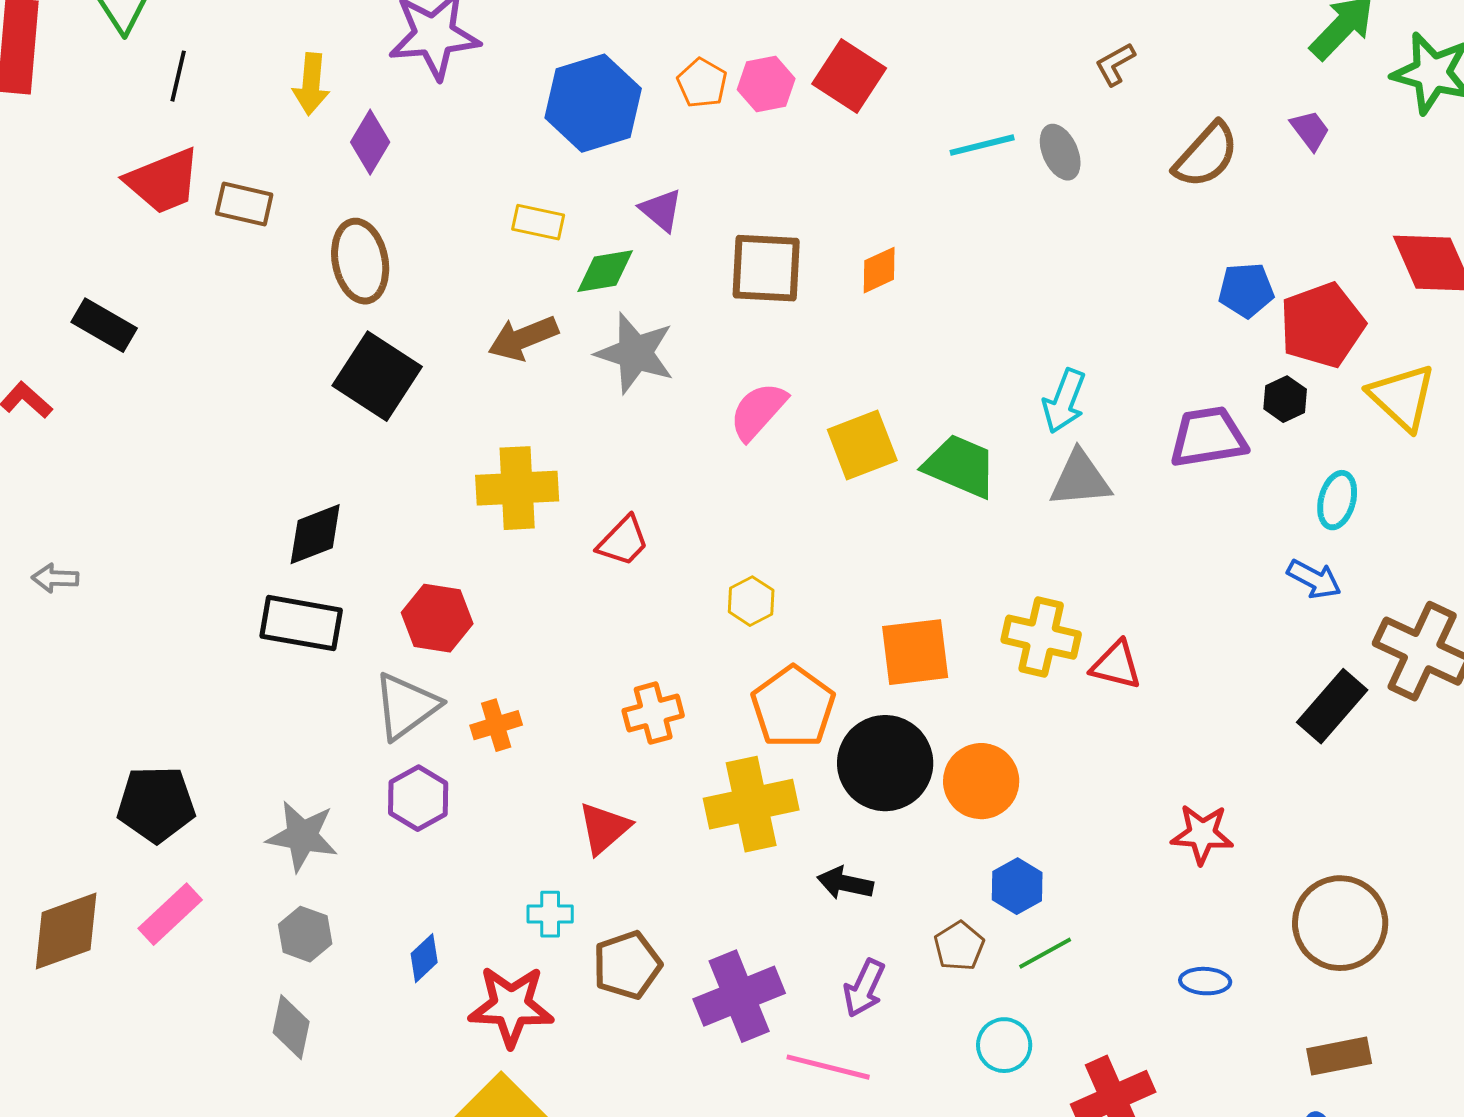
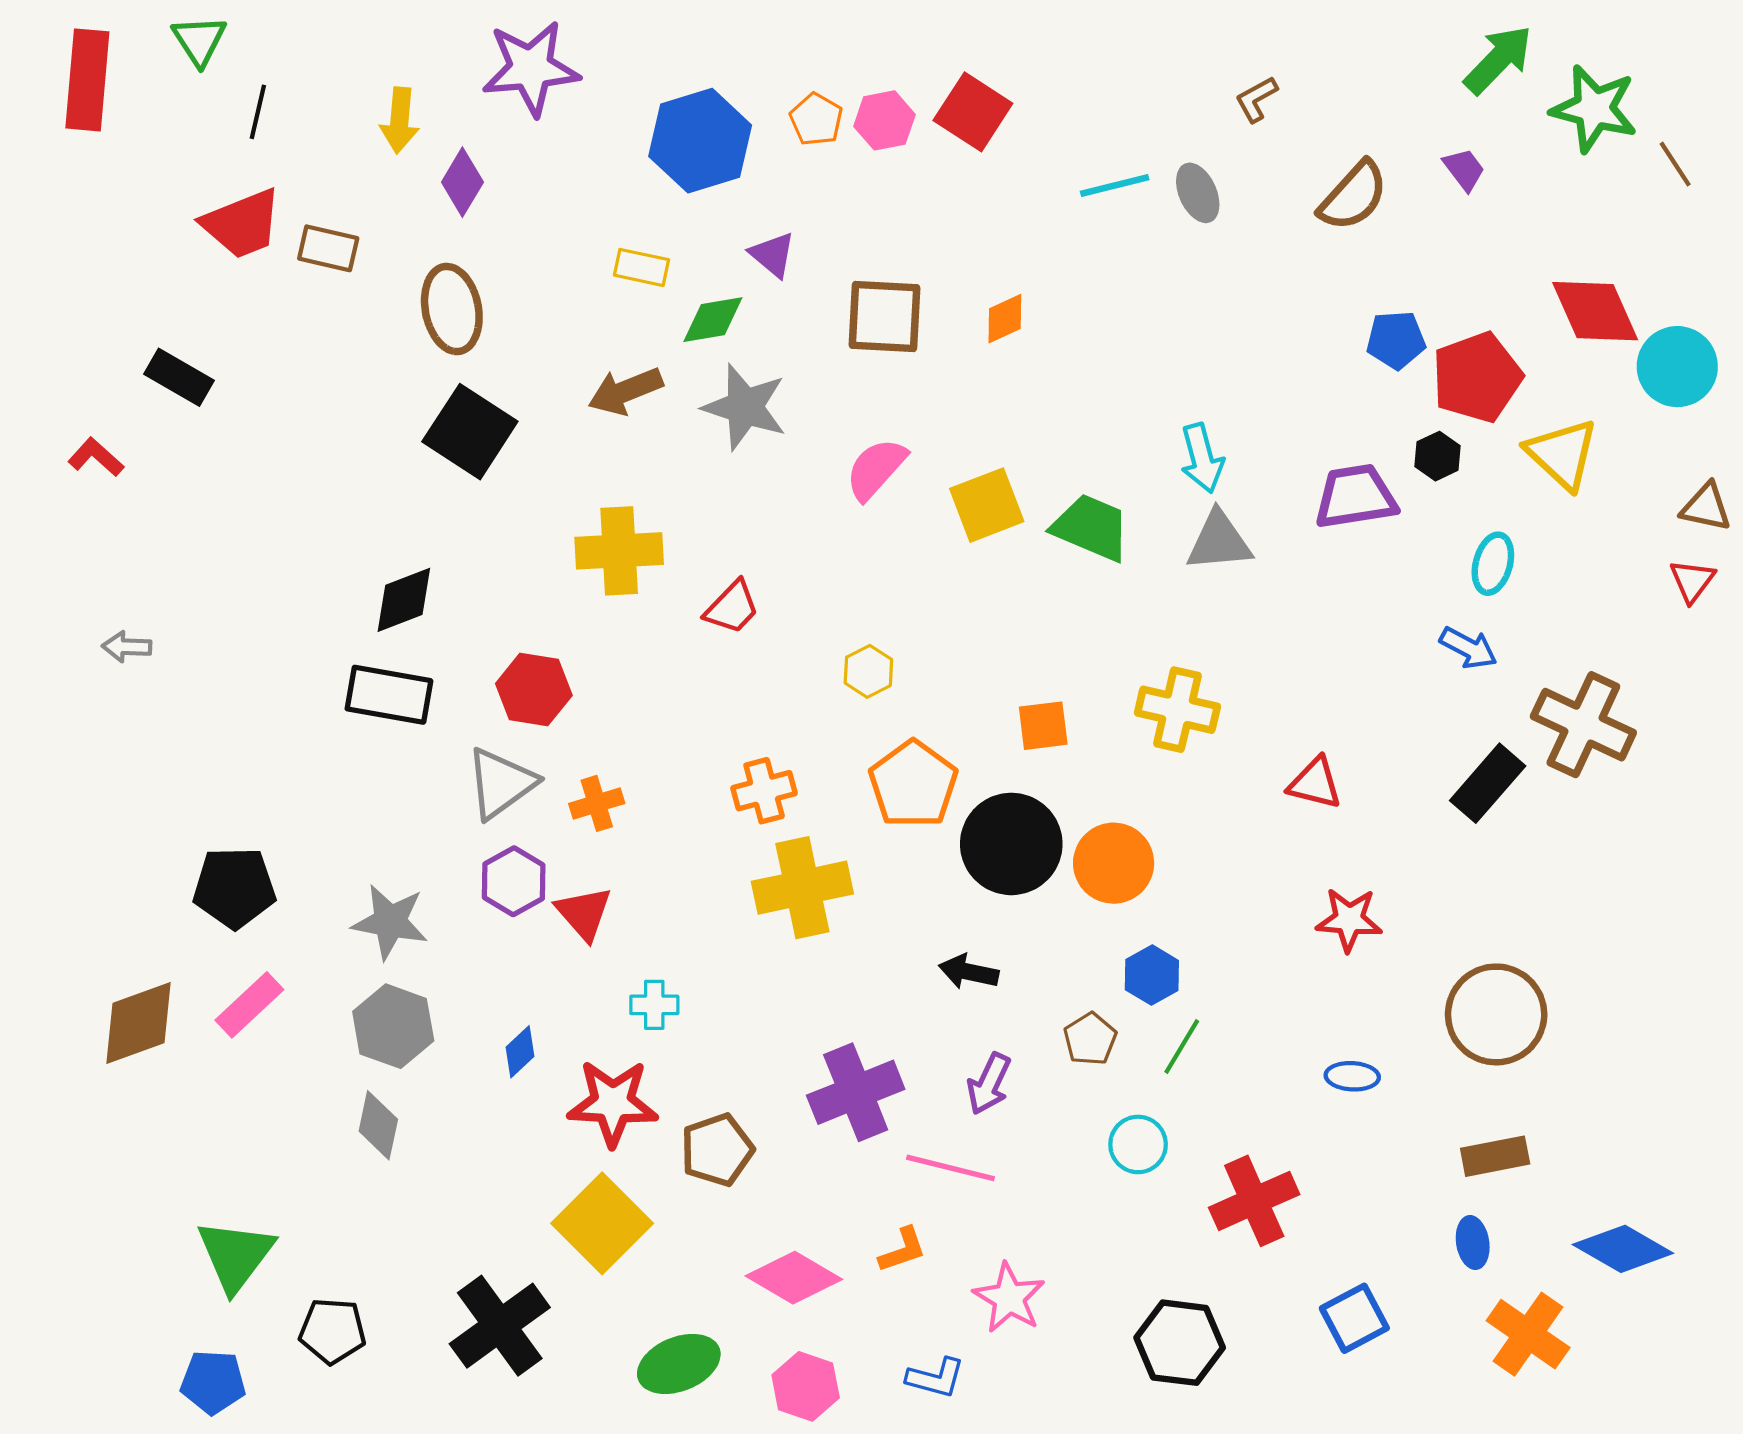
cyan arrow: (1064, 401) -> (1202, 458), turned -36
orange square: (915, 652) -> (1043, 726), size x0.7
red triangle: (1116, 665) -> (1315, 783), moved
yellow cross: (751, 804) -> (802, 888), moved
red triangle: (604, 828) -> (584, 913), moved, turned -30
gray hexagon: (305, 934) -> (393, 1026), size x1.4
green line: (1045, 953) -> (1182, 1046), turned -30
brown pentagon: (627, 965) -> (717, 1150), moved

